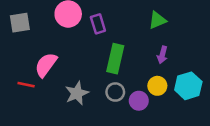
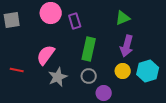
purple arrow: (162, 55) -> (127, 46), size x1.5
pink semicircle: (46, 65) -> (46, 55), moved
purple circle: (139, 101) -> (104, 93), moved

